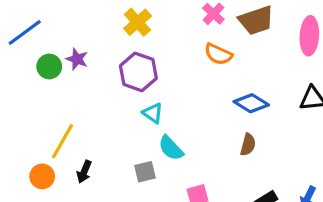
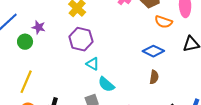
orange semicircle: (218, 54) -> (164, 22), moved
purple star: (77, 59) -> (39, 27), moved
yellow line: (63, 141) -> (26, 82), moved

